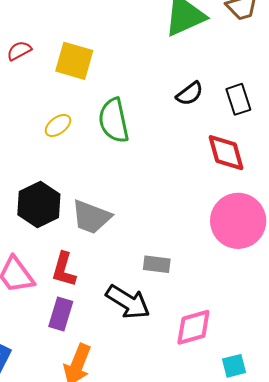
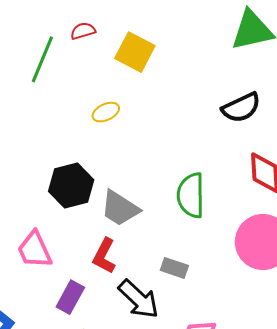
black semicircle: (190, 94) -> (241, 108), size x1.4
green semicircle: (114, 121) -> (191, 195), moved
red L-shape: (64, 270) -> (104, 256), moved

